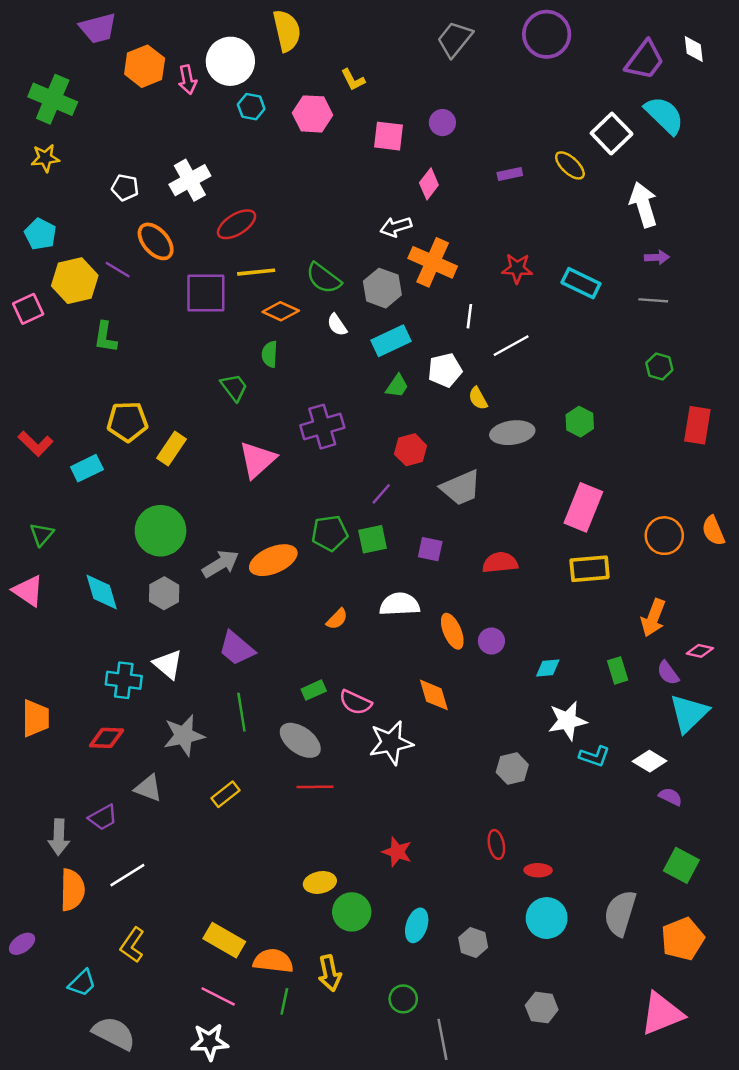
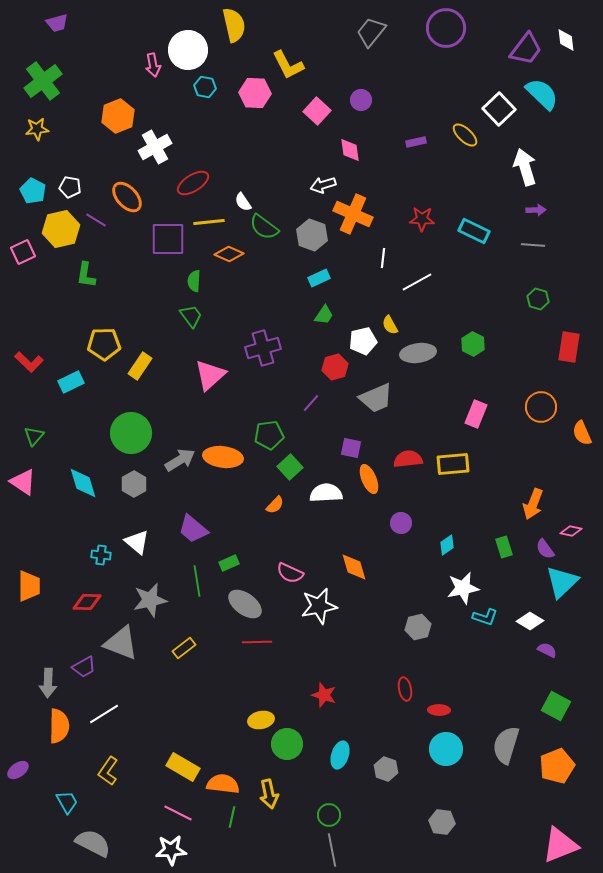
purple trapezoid: (98, 28) -> (57, 23), moved, size x0.7
orange hexagon: (145, 66) -> (118, 116), moved
yellow L-shape: (353, 80) -> (288, 65), size x1.6
green cross: (53, 99) -> (43, 81), turned 30
pink square: (388, 136) -> (317, 111), turned 36
pink diamond: (429, 184) -> (350, 150), turned -45
white pentagon: (125, 188) -> (70, 187), moved
white semicircle: (337, 325) -> (243, 202), moved
cyan rectangle: (391, 341) -> (319, 278), size x0.7
green semicircle: (270, 354) -> (194, 281), moved
white pentagon: (445, 370) -> (363, 341), moved
pink rectangle: (583, 507) -> (476, 414), size x0.7
orange circle: (664, 536) -> (541, 407), moved
green square: (373, 539) -> (290, 467), moved, turned -30
orange ellipse: (273, 560) -> (223, 457), turned 30
yellow rectangle: (590, 569) -> (453, 464), moved
orange ellipse: (452, 631) -> (369, 479), moved
cyan diamond: (548, 668) -> (447, 545), turned -30
cyan cross: (124, 680) -> (101, 555), size x0.7
green rectangle: (314, 690) -> (229, 563), moved
gray triangle: (148, 788) -> (121, 643), size x1.5
cyan trapezoid: (82, 983) -> (67, 802), turned -75
pink triangle: (662, 1014) -> (560, 845), moved
gray line: (442, 1039) -> (332, 850), moved

